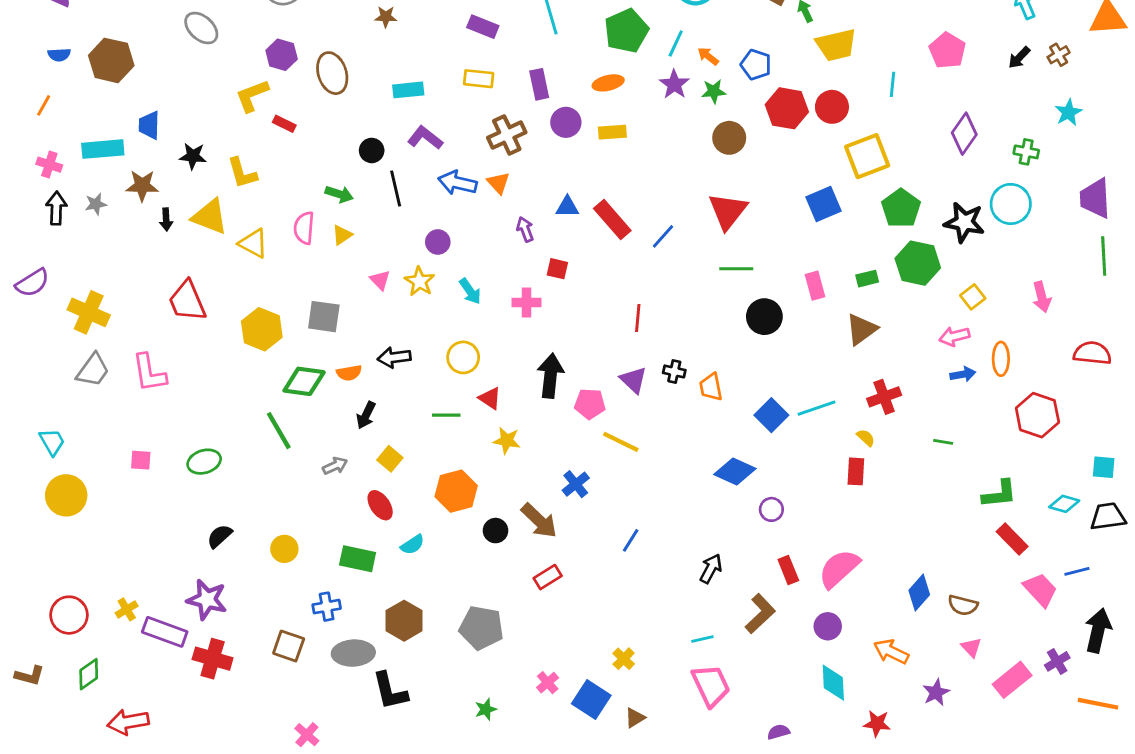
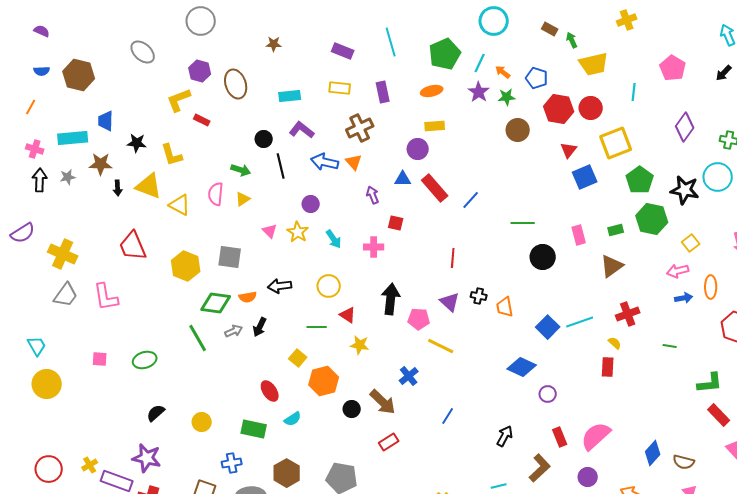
purple circle: (566, 122) -> (418, 149), moved
red triangle: (728, 211) -> (569, 150), moved, size x0.6
yellow square: (390, 459) -> (298, 358), moved
gray arrow: (335, 466) -> (234, 331), moved

